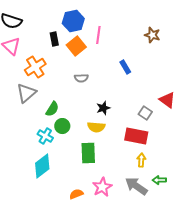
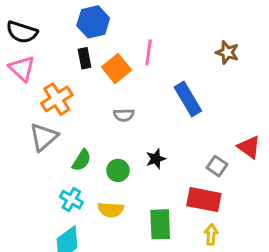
blue hexagon: (73, 21) -> (93, 22), moved
blue rectangle: (125, 67) -> (188, 99), size x1.6
green circle: (62, 126) -> (118, 170), moved
yellow semicircle: (96, 127) -> (111, 210), moved
green rectangle: (88, 153) -> (160, 224), moved

